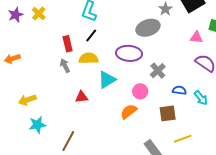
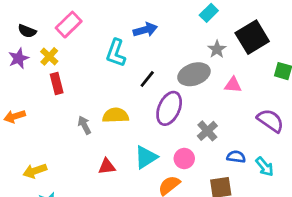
black line: (91, 35) -> (147, 79), moved
pink triangle: (196, 37) -> (233, 85), moved
red rectangle: (68, 44) -> (57, 83), moved
purple ellipse: (129, 53) -> (169, 108), turned -70
cyan triangle: (107, 80) -> (146, 157), moved

